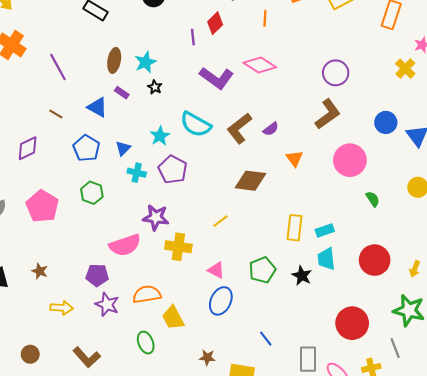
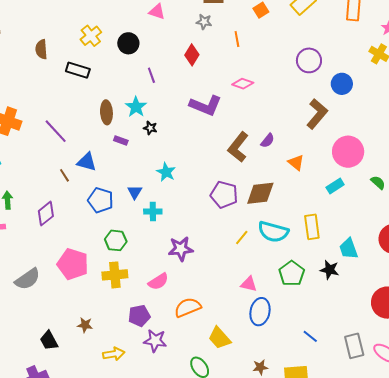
purple line: (193, 37) -> (151, 75), moved
pink diamond: (260, 65) -> (243, 84), size x0.7
purple circle: (336, 73) -> (309, 60), moved
blue triangle: (97, 107) -> (87, 162), moved
brown line: (56, 114) -> (64, 175), turned 40
blue circle: (386, 122) -> (342, 84), moved
cyan semicircle: (196, 124) -> (273, 232), moved
purple pentagon: (173, 170) -> (224, 195), moved
cyan rectangle: (325, 230) -> (335, 186), moved
pink semicircle: (125, 245) -> (158, 281), size x0.7
yellow cross: (178, 247) -> (115, 275), moved
orange semicircle: (147, 294) -> (188, 307), moved

